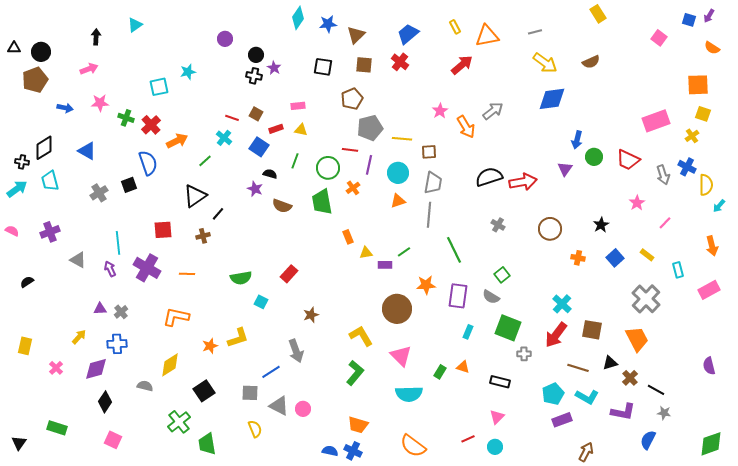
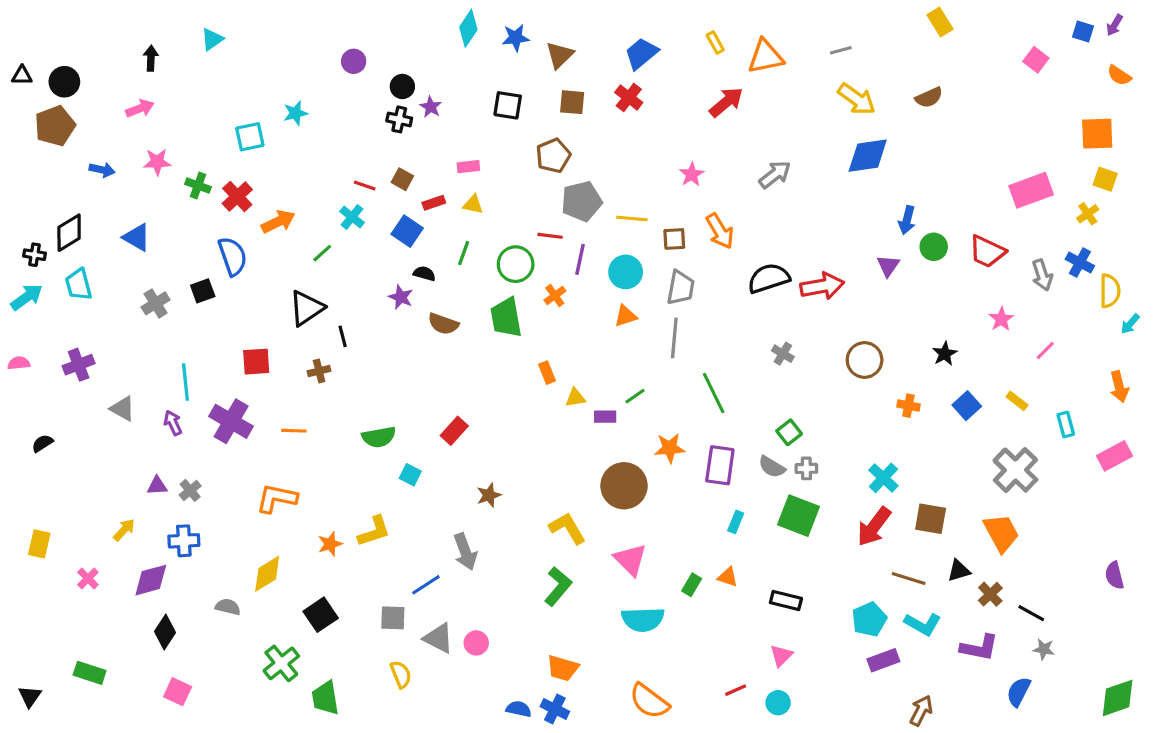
orange arrow: (466, 127) -> (720, 231), moved
black line: (218, 214) -> (343, 336), turned -56
pink semicircle: (12, 231) -> (19, 363), turned -32
gray cross: (524, 354) -> (806, 468), moved

